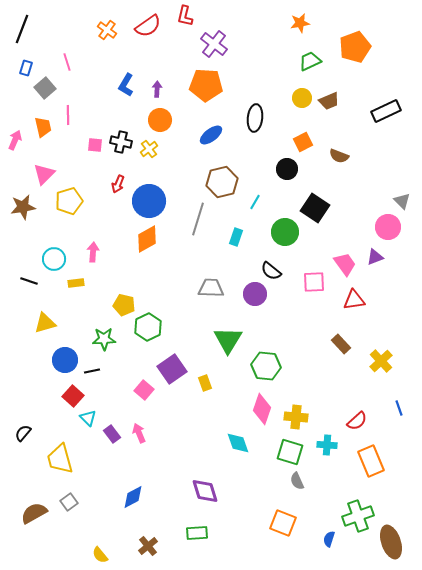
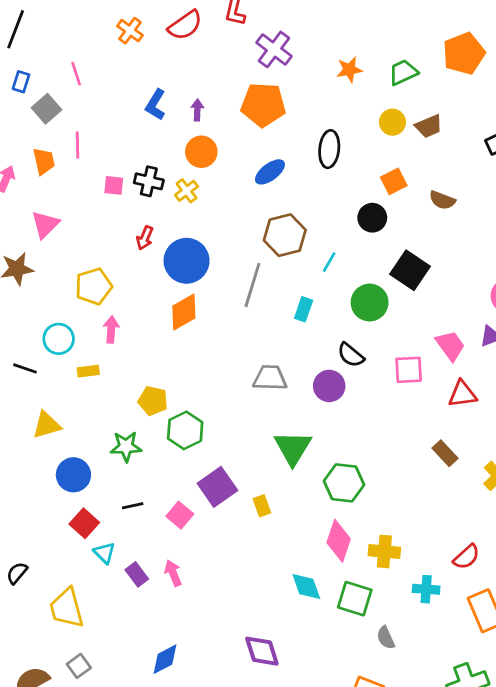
orange star: (300, 23) -> (349, 70), moved
yellow pentagon: (69, 201) -> (94, 286), moved
black line: (92, 371) -> (133, 506), moved
green square: (290, 452) -> (355, 599), moved

